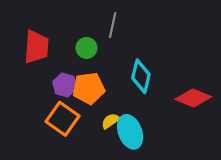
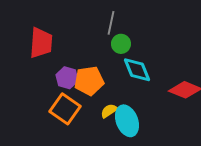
green circle: (86, 48) -> (121, 44), moved
cyan diamond: (141, 76) -> (137, 70), turned -36

